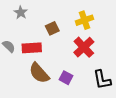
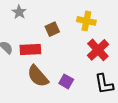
yellow cross: (85, 20) -> (86, 21), turned 30
red cross: (84, 47) -> (98, 50), moved

